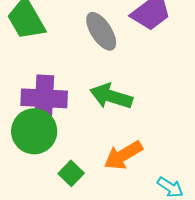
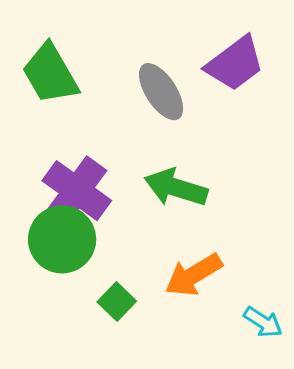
purple cross: (44, 98) -> (77, 191), turned 33

